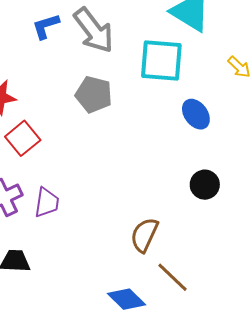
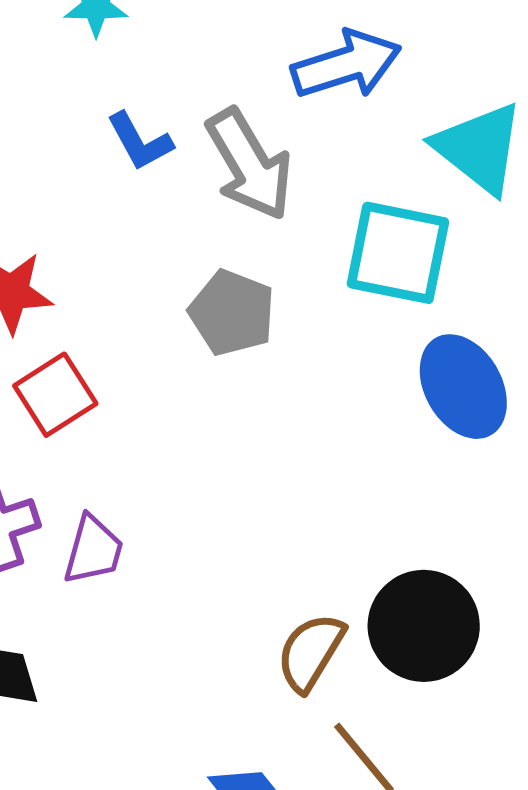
blue L-shape: (46, 26) -> (140, 141), turned -108
blue ellipse: (196, 114) -> (463, 387), size x1.4
black circle: (205, 185) -> (424, 626), moved, size x1.6

